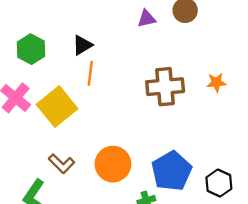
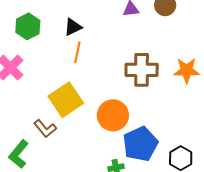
orange star: (216, 82) -> (187, 70), size x1.5
yellow square: (57, 107) -> (66, 100), moved
orange circle: (113, 164) -> (113, 115), moved

